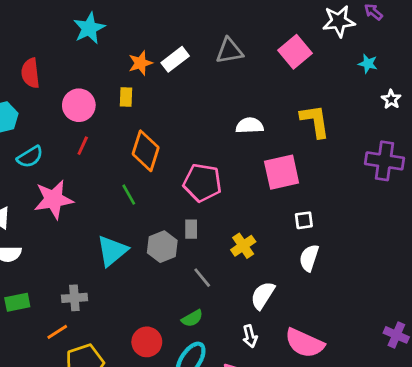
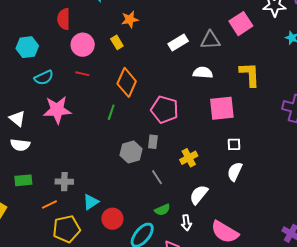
gray triangle: (229, 51) -> (210, 40), moved
white rectangle: (175, 59) -> (178, 42), moved
red semicircle: (30, 73) -> (64, 19), moved
yellow rectangle: (126, 97) -> (117, 42), turned -40
red line: (83, 146) -> (82, 74), turned 72
green line: (129, 195) -> (111, 112), turned 42
cyan triangle: (112, 251) -> (91, 202), moved, size x0.7
green semicircle: (192, 318) -> (162, 210), moved

